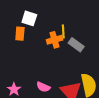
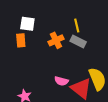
yellow line: (63, 32) -> (77, 26), moved
pink semicircle: (43, 87) -> (61, 81), moved

